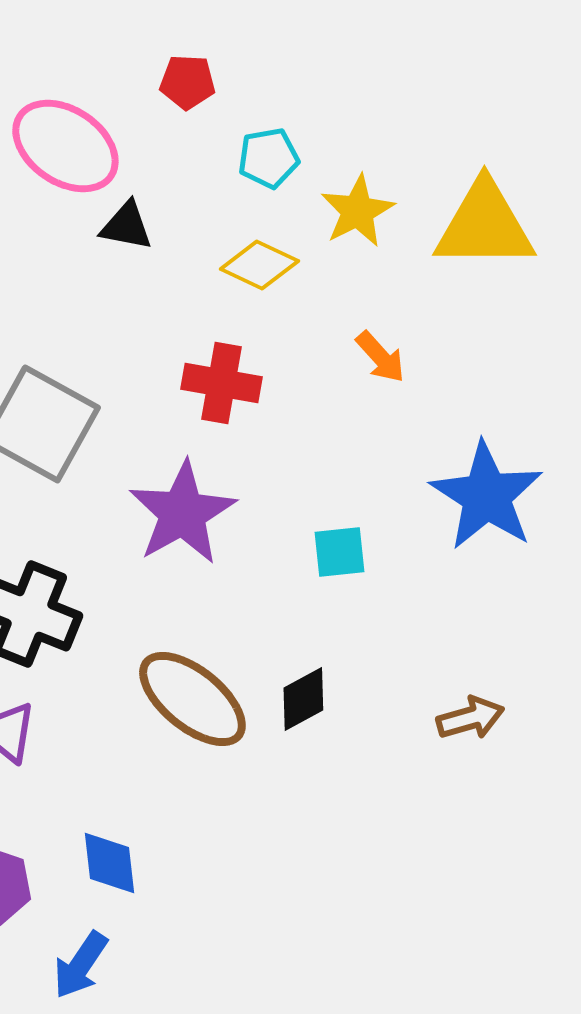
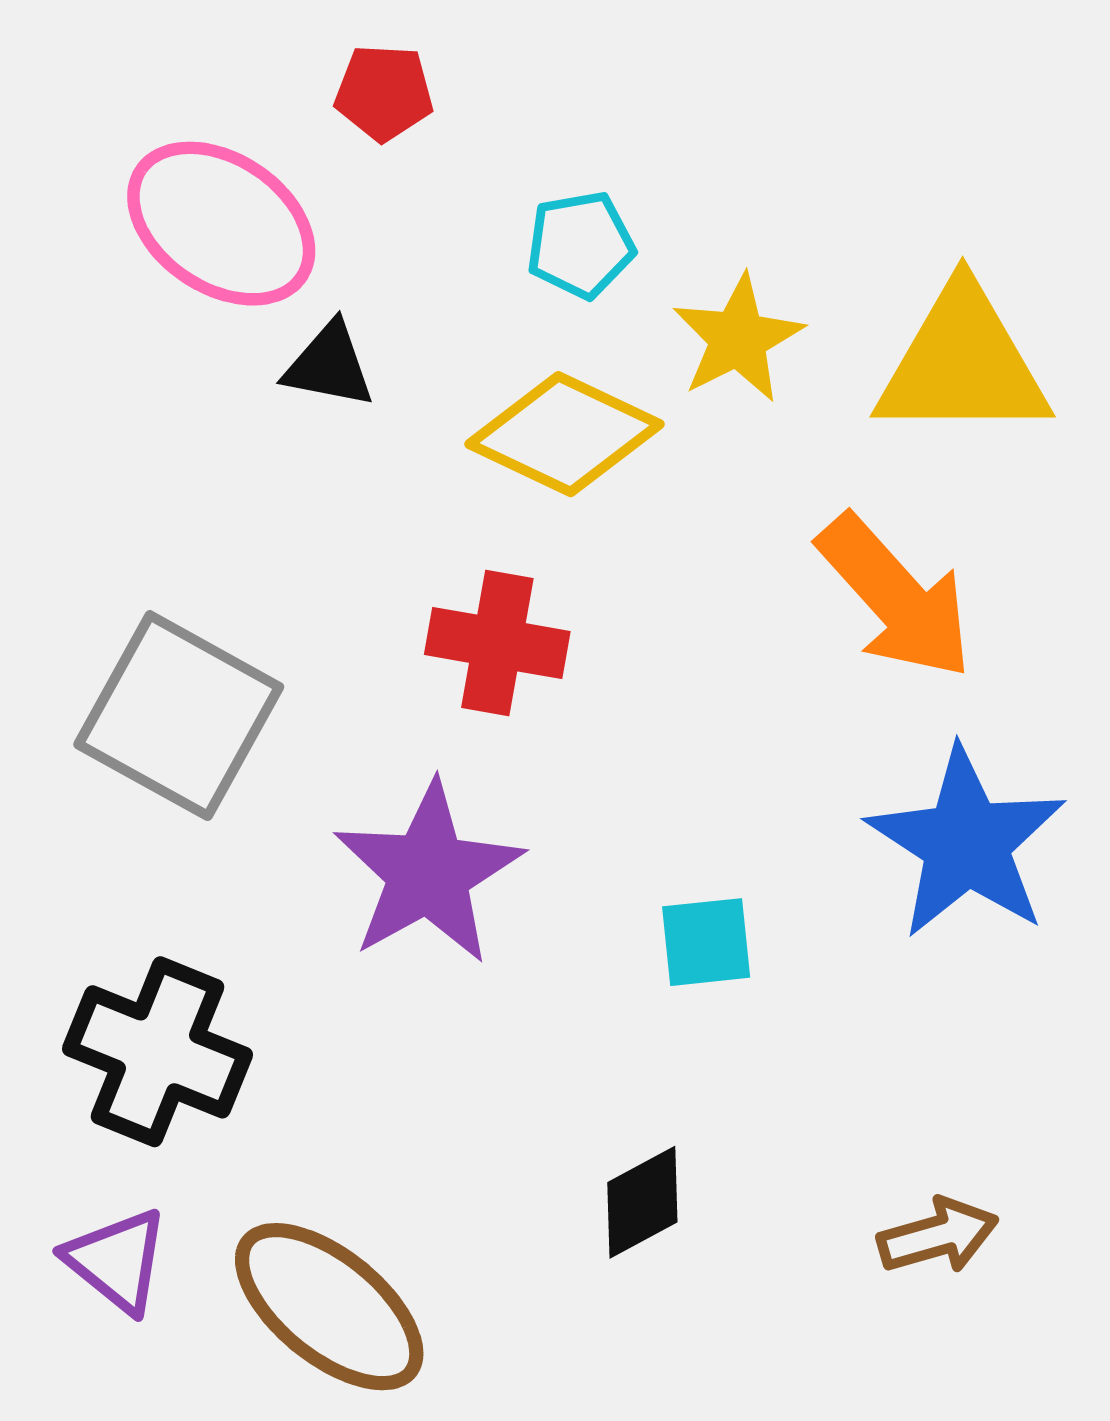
red pentagon: (187, 82) -> (384, 93), moved
yellow diamond: (259, 265) -> (565, 434), size x1.4
orange arrow: (380, 357) -> (895, 597), moved, size x1.8
brown ellipse: (192, 699) -> (329, 1307), moved

